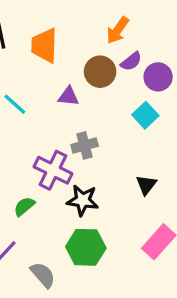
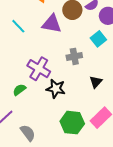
purple triangle: (68, 96) -> (52, 24), size x1.5
gray cross: (85, 145) -> (74, 56), moved
green hexagon: (86, 247) -> (72, 123), moved

